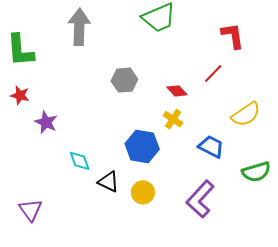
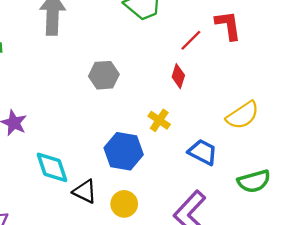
red line: (213, 74) -> (191, 40), moved
red diamond: (177, 91) -> (178, 76), moved, turned 60
cyan diamond: (80, 161) -> (52, 167), size x1.4

